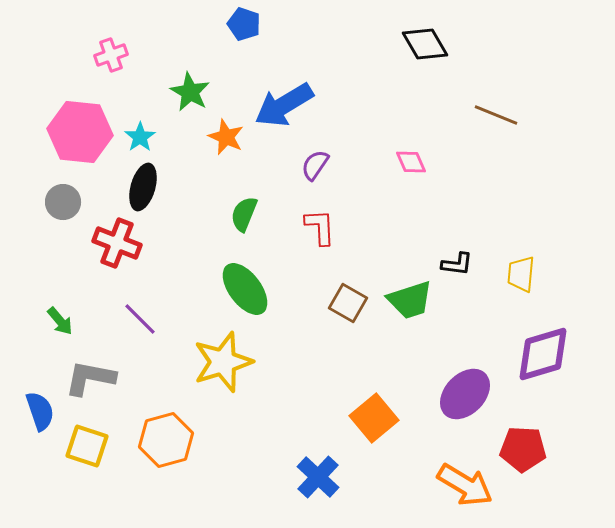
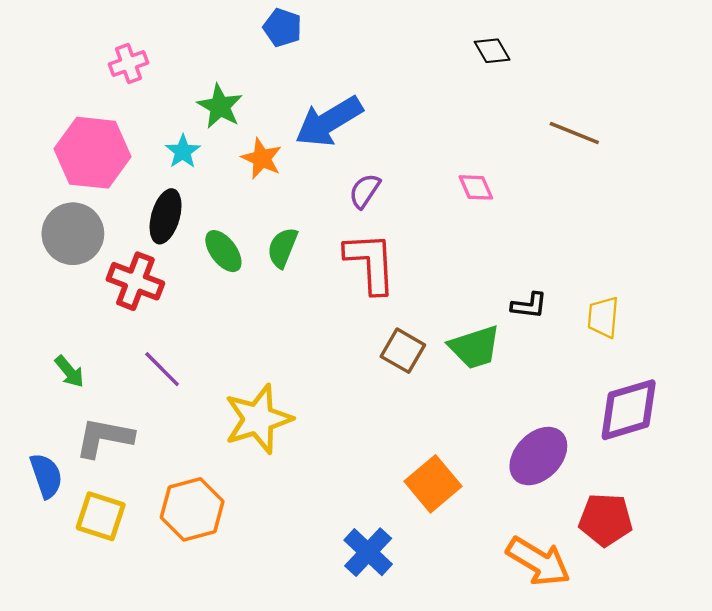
black diamond: (425, 44) -> (492, 51), size x0.7
cyan star: (140, 137) -> (183, 151), moved
gray circle: (63, 202) -> (73, 234), size x1.5
red L-shape: (320, 227) -> (370, 263), size x1.5
green ellipse: (245, 289) -> (223, 251), moved, size x0.7

